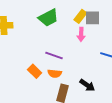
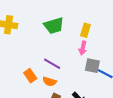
yellow rectangle: (80, 16) -> (85, 30), turned -32
gray square: (92, 18) -> (92, 66), moved

